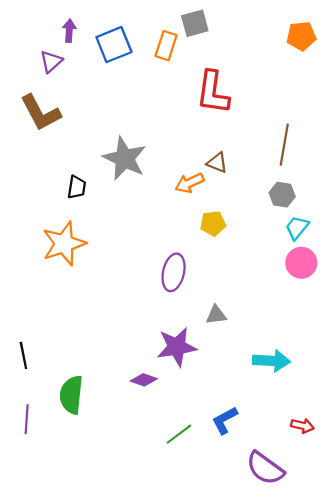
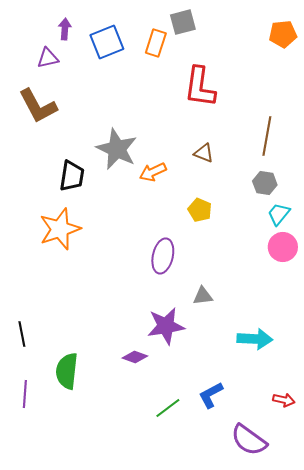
purple triangle: (51, 62) -> (48, 58), turned 30
orange arrow: (189, 183) -> (153, 172), moved
black trapezoid: (77, 187) -> (72, 176), size x1.4
yellow pentagon: (213, 223) -> (200, 210), turned 30

